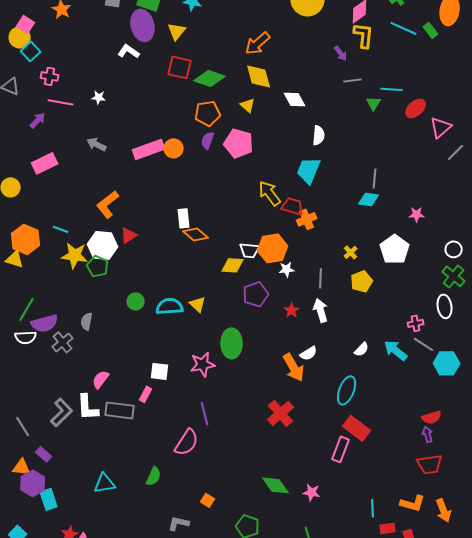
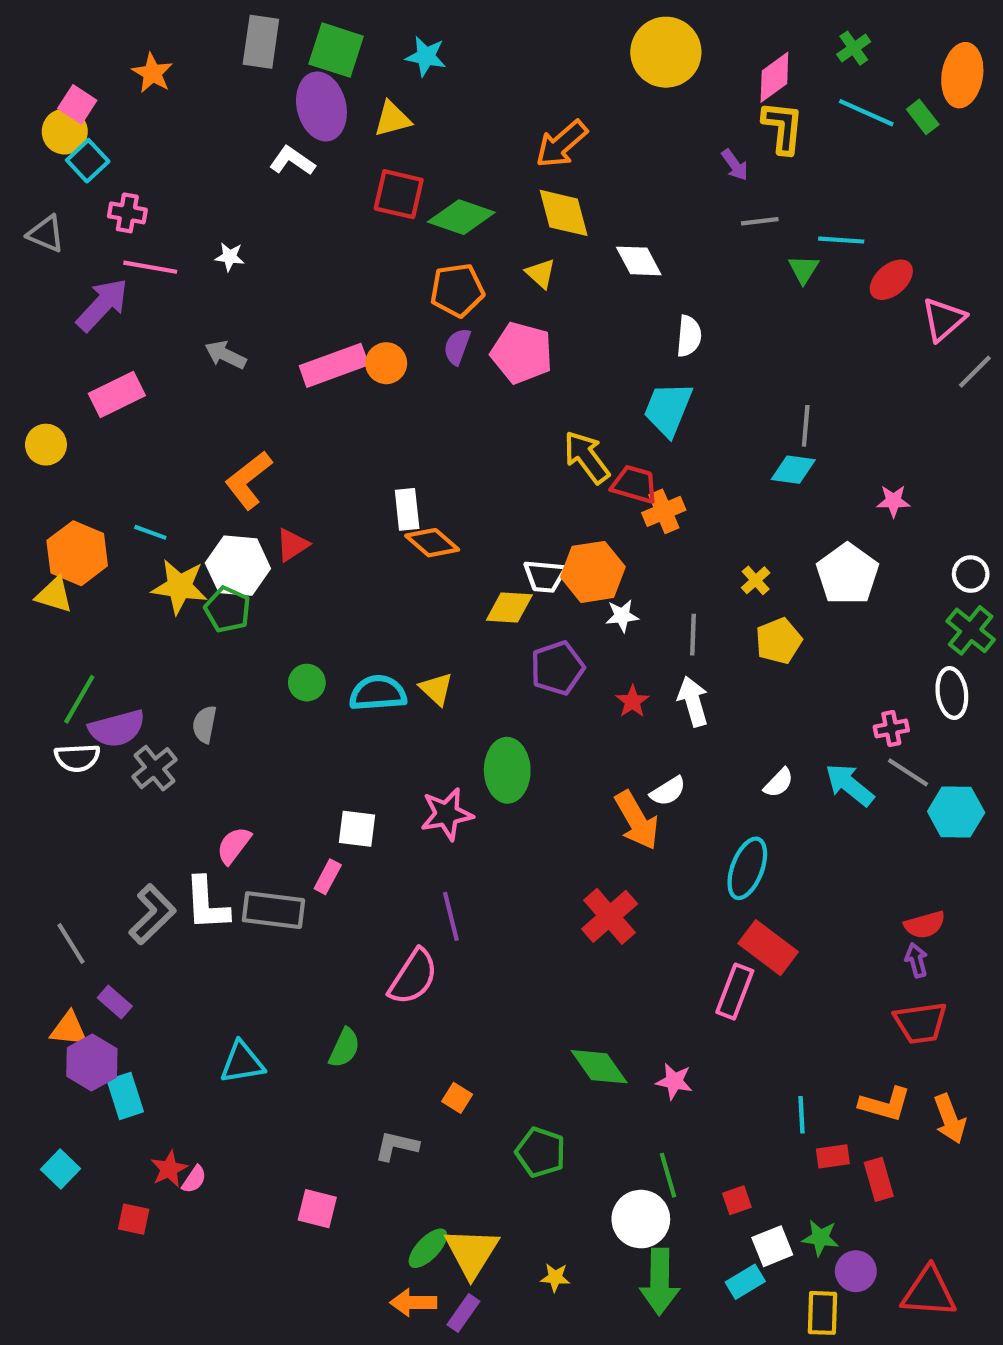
yellow triangle: (177, 31) -> (392, 119), turned 36
purple arrow: (38, 120) -> (102, 305), size x1.6

